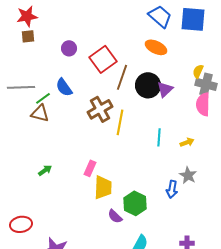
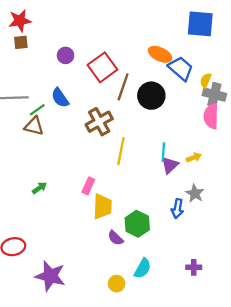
blue trapezoid: (160, 16) -> (181, 68), moved
purple triangle: (165, 89) -> (170, 165), moved
yellow line: (120, 122) -> (121, 151), moved

